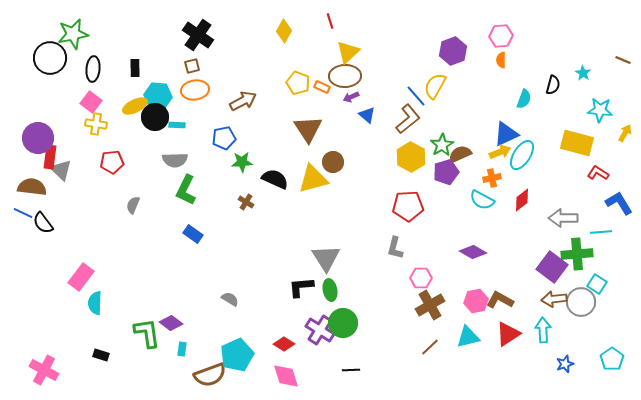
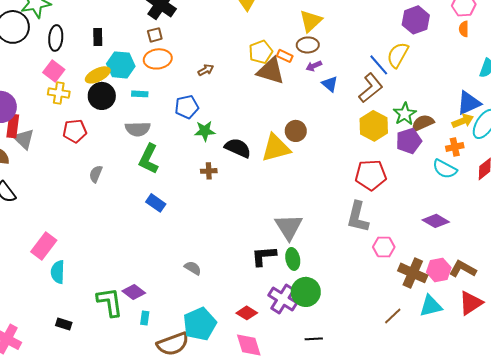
brown ellipse: (345, 76) -> (308, 45), size x0.7
yellow pentagon: (298, 83) -> (261, 52), turned 30
brown arrow: (243, 101) -> (206, 70), size x0.6
black circle: (155, 117) -> (102, 96), moved
brown triangle: (308, 129) -> (271, 71), moved, turned -40
brown cross: (246, 202) -> (209, 171), turned -35
gray L-shape: (395, 248) -> (358, 217), size x1.4
brown cross: (430, 305) -> (413, 273), moved, turned -36

